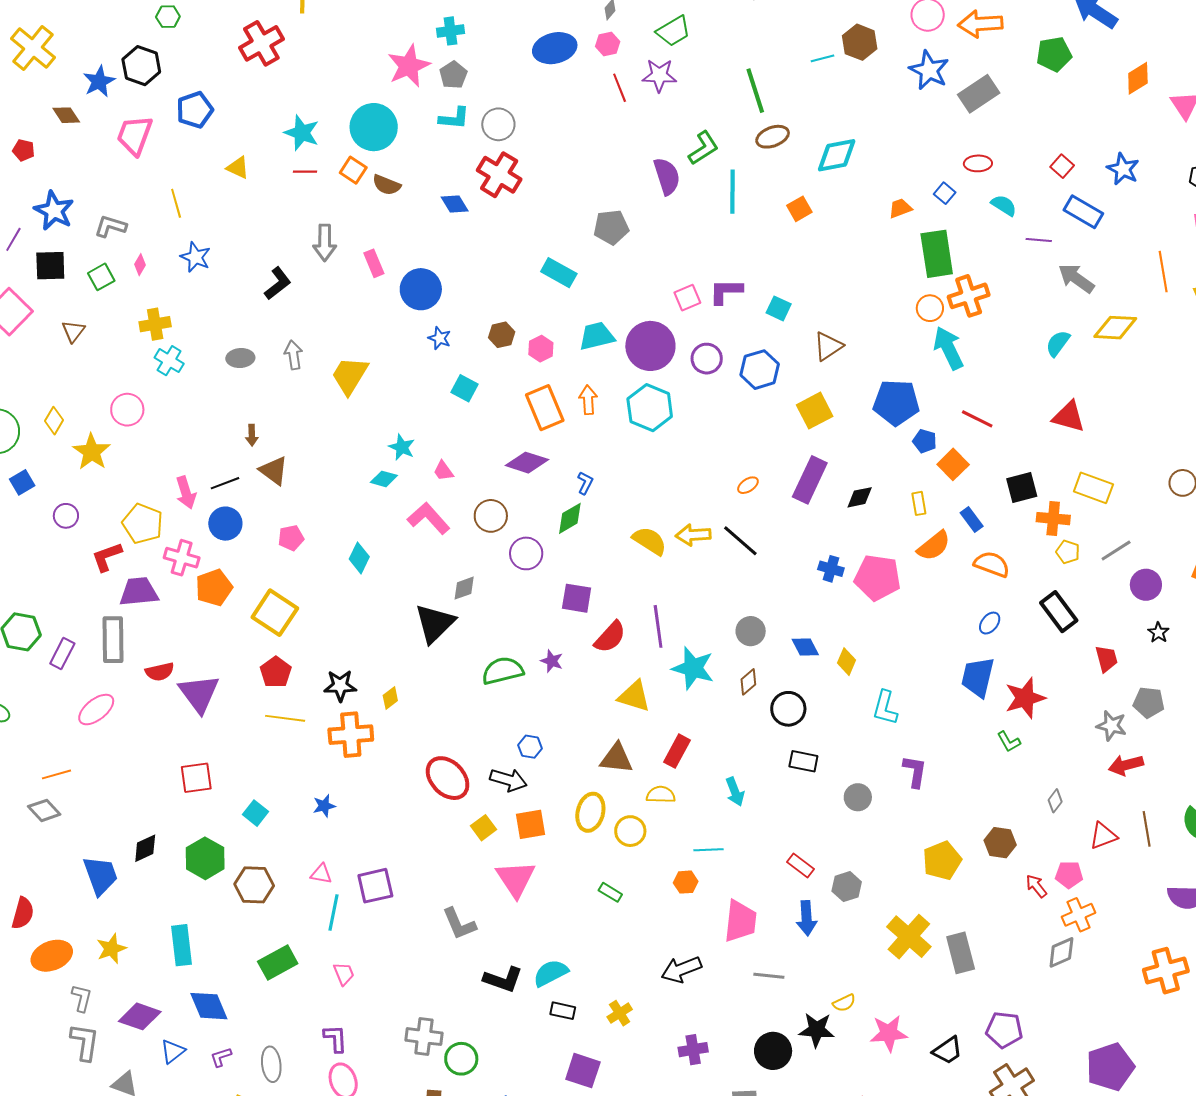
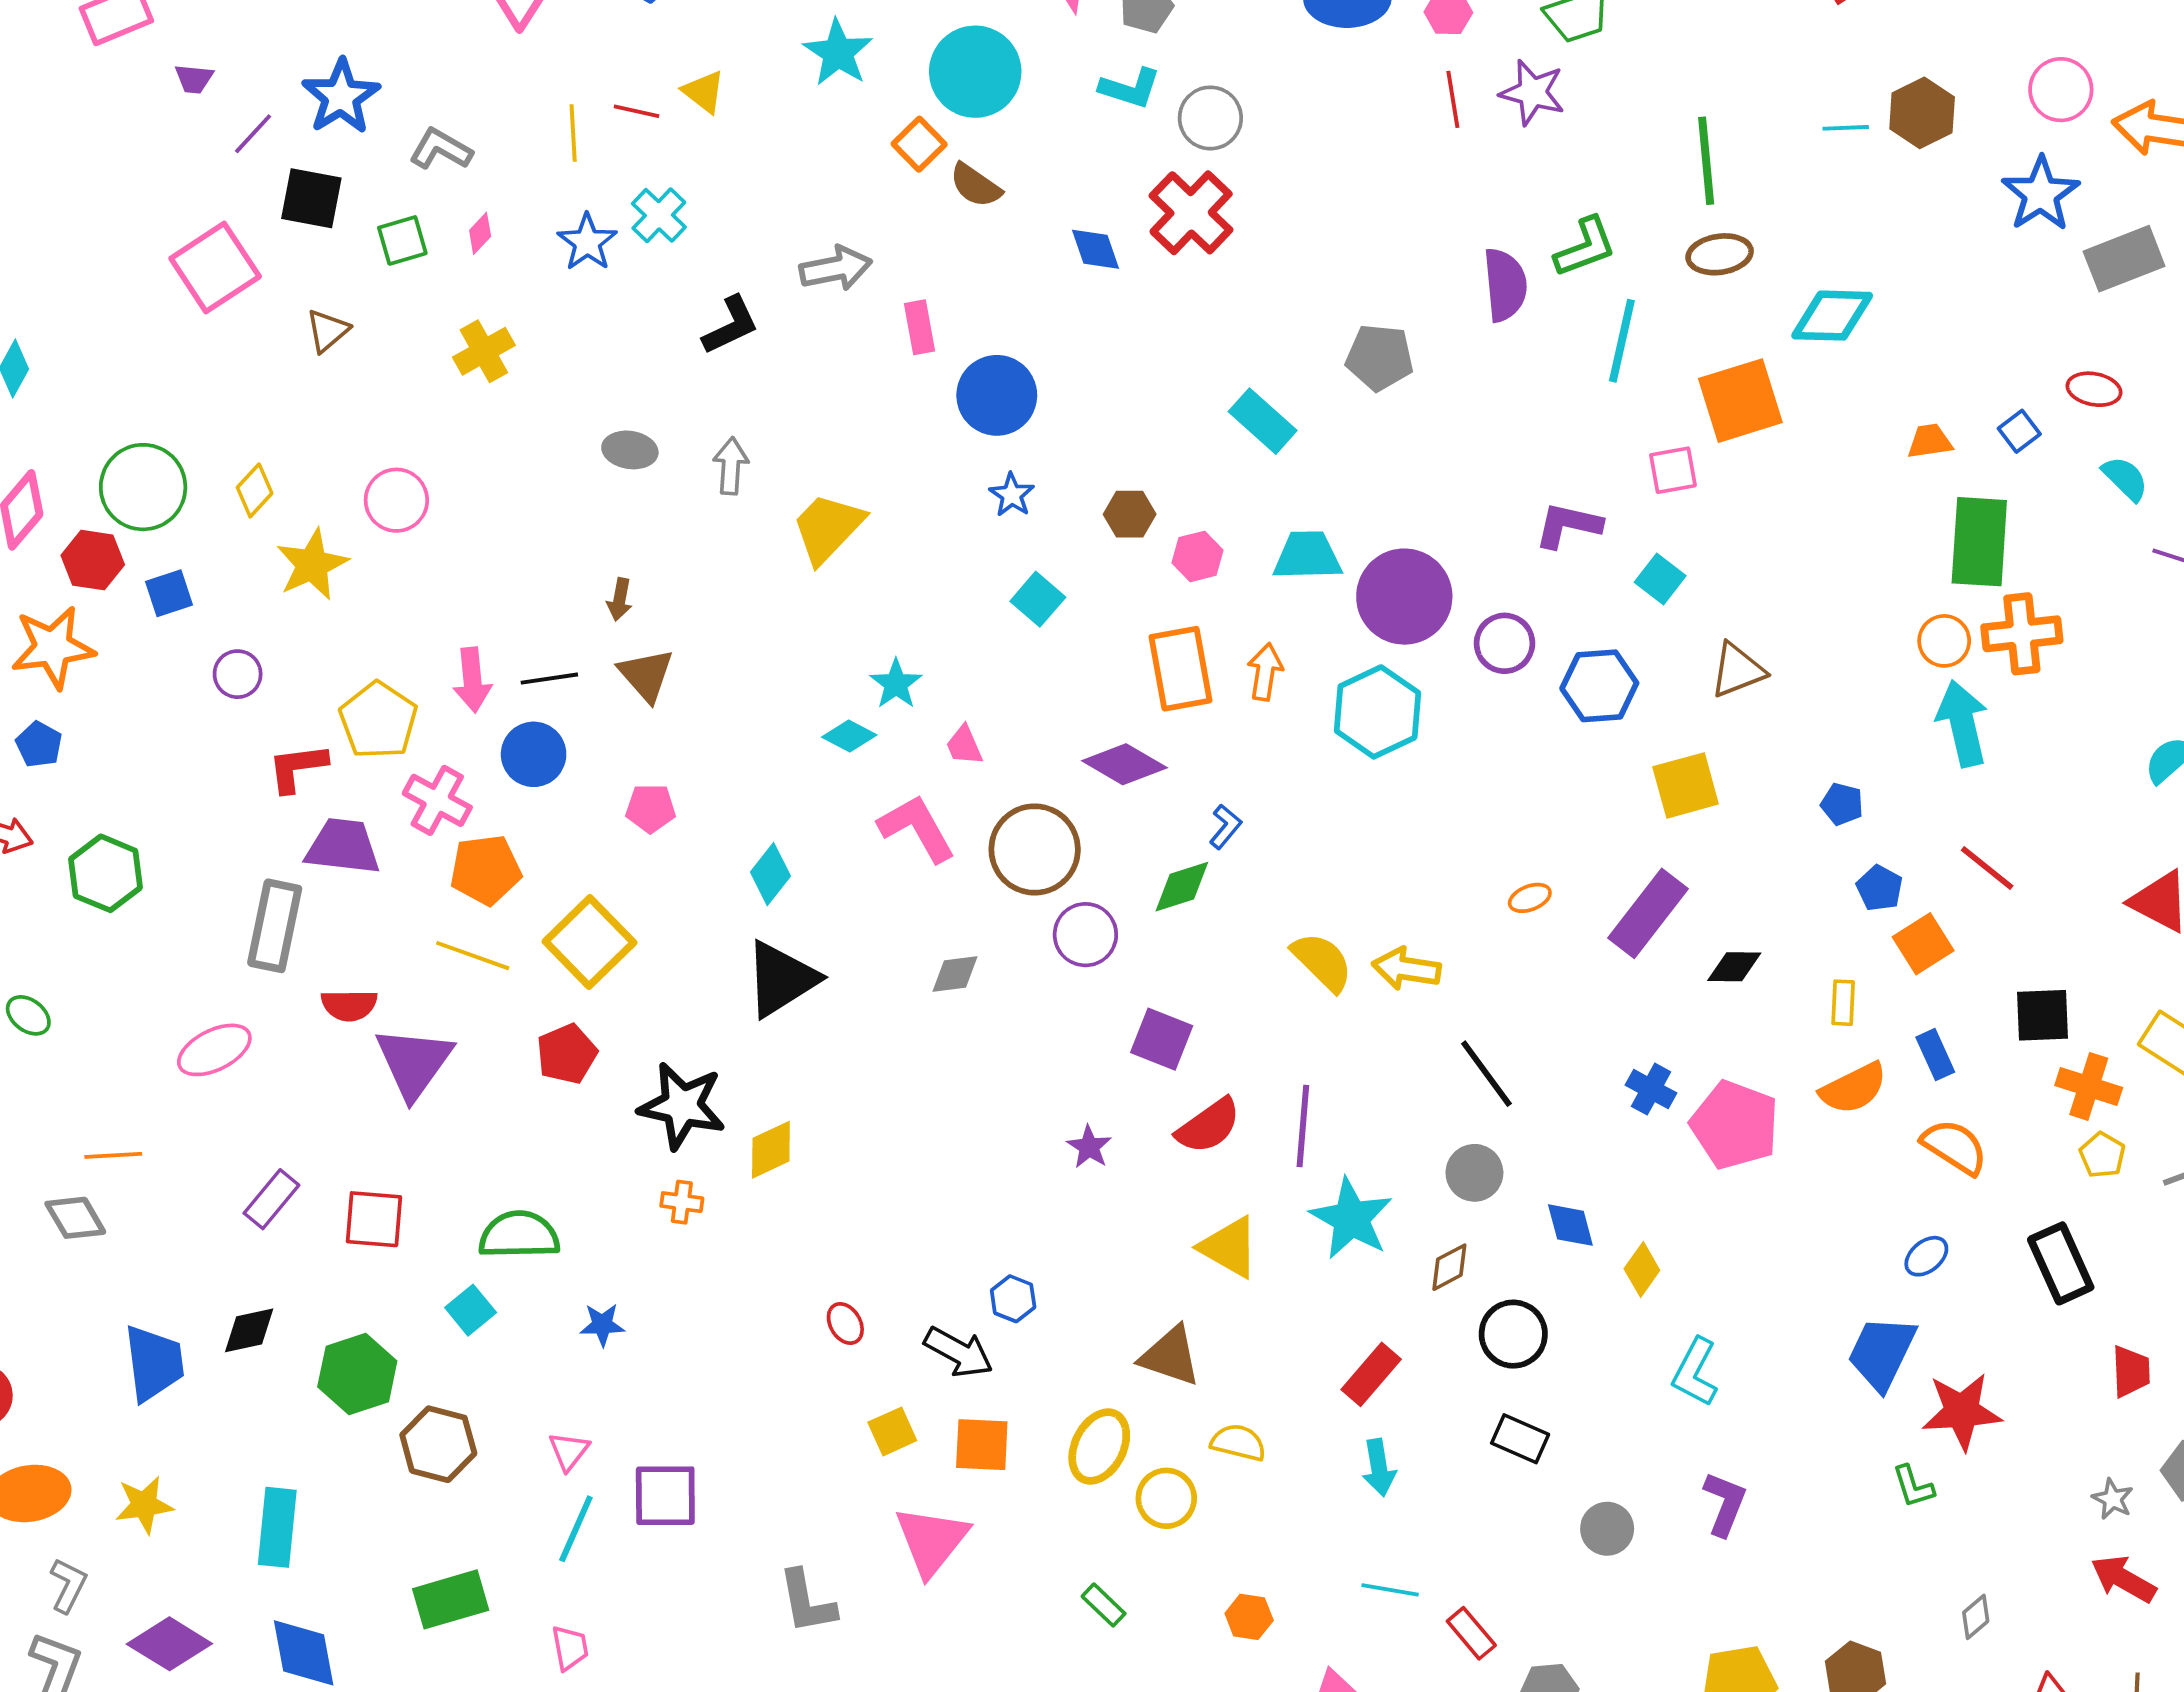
red line: (305, 172) -> (637, 111), moved
orange square: (799, 209) -> (1740, 401), size x1.8
gray arrow: (325, 243) -> (836, 268), turned -114
pink square: (687, 298) -> (1673, 470), moved
yellow cross: (155, 324) -> (484, 351), turned -32
cyan cross: (169, 361) -> (659, 215), moved
blue pentagon: (896, 403) -> (1842, 804), size x0.5
brown circle: (491, 516) -> (1035, 849), size x1.4
black line: (740, 541) -> (1486, 1074), moved
black triangle: (435, 623) -> (781, 979), moved
purple rectangle: (62, 654) -> (271, 1199), moved
green semicircle: (503, 671) -> (519, 1235), moved
black star: (340, 686) -> (682, 1106), size x1.4
yellow diamond: (390, 698) -> (771, 1150), size x1.4
yellow line: (285, 718) -> (473, 956), moved
gray star: (1111, 726) -> (2113, 1499), size x0.7
orange cross: (351, 735) -> (682, 1202), size x0.5
red rectangle: (677, 751) -> (1371, 1374), moved
red arrow: (1126, 765) -> (2123, 1579), turned 32
red ellipse: (448, 778) -> (845, 1323), size x0.5
cyan line: (708, 850) -> (1390, 1590), moved
pink triangle: (321, 874) -> (569, 1451), turned 45

